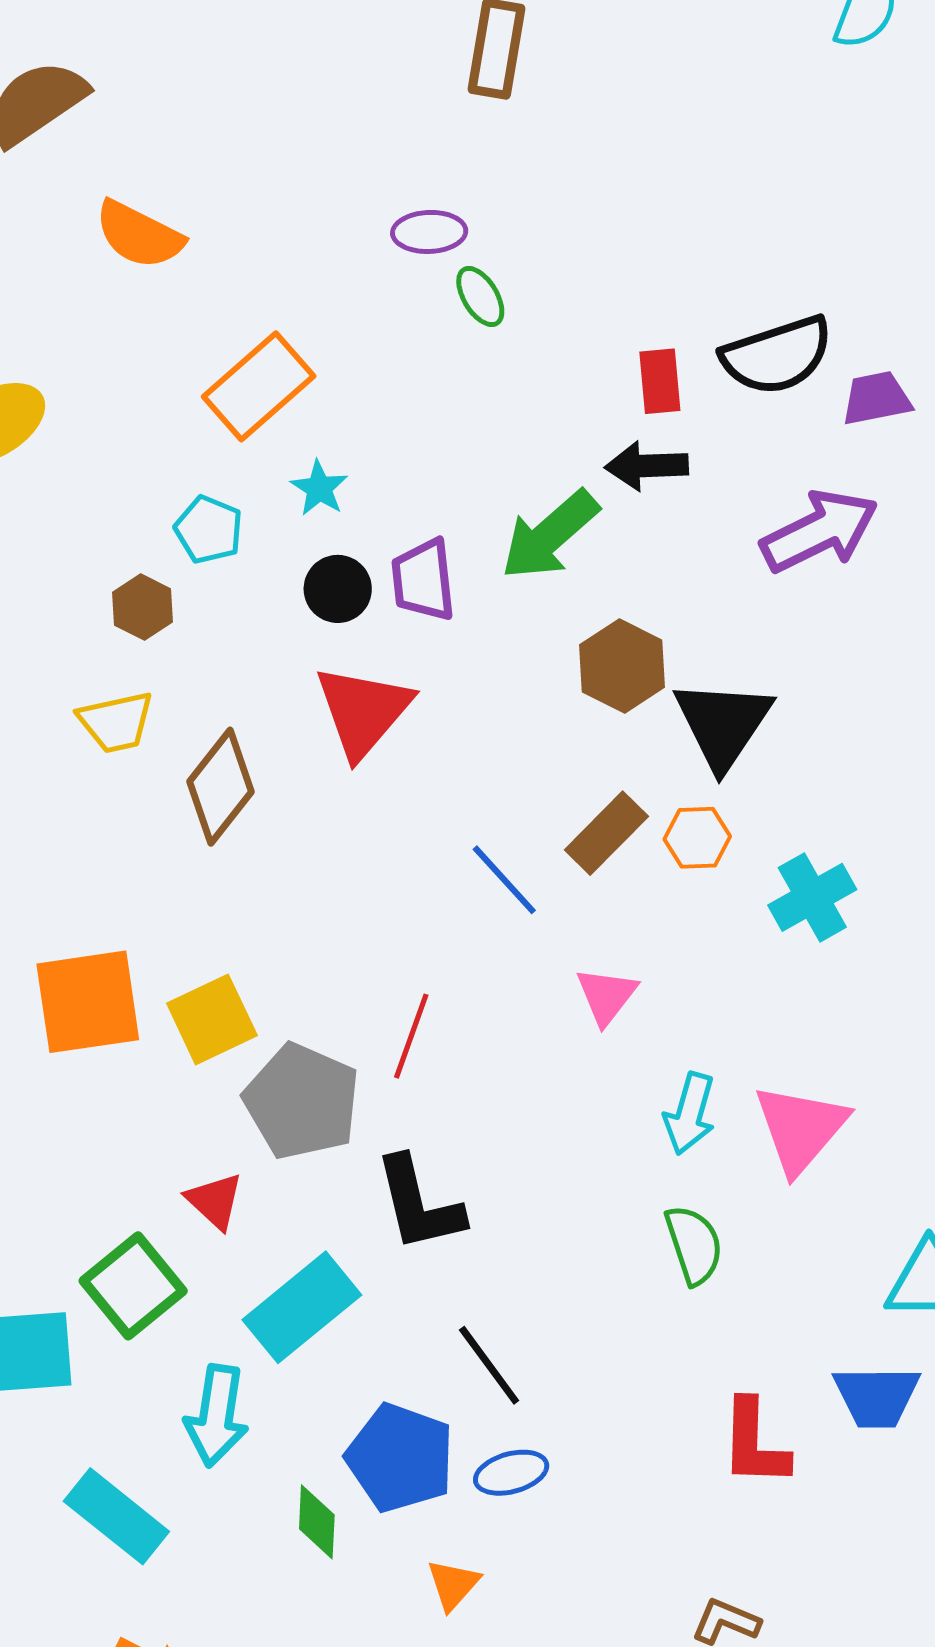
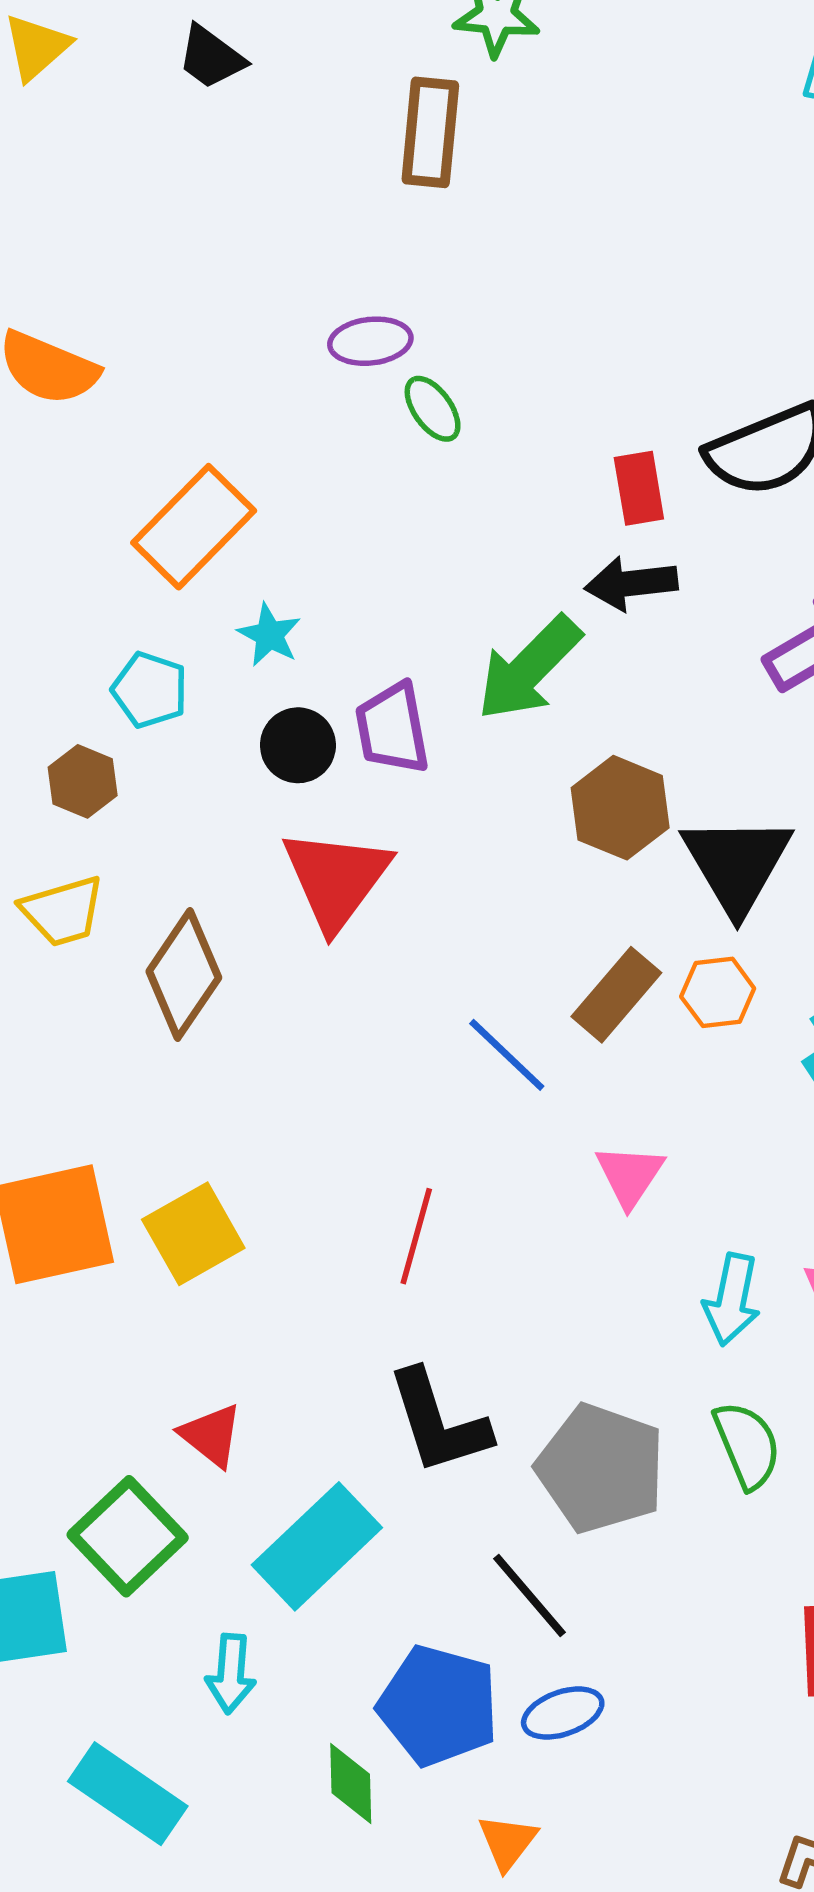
gray pentagon: (302, 1101) -> (601, 1468), moved
cyan arrow: (217, 1416) -> (231, 1674), size x0.7

